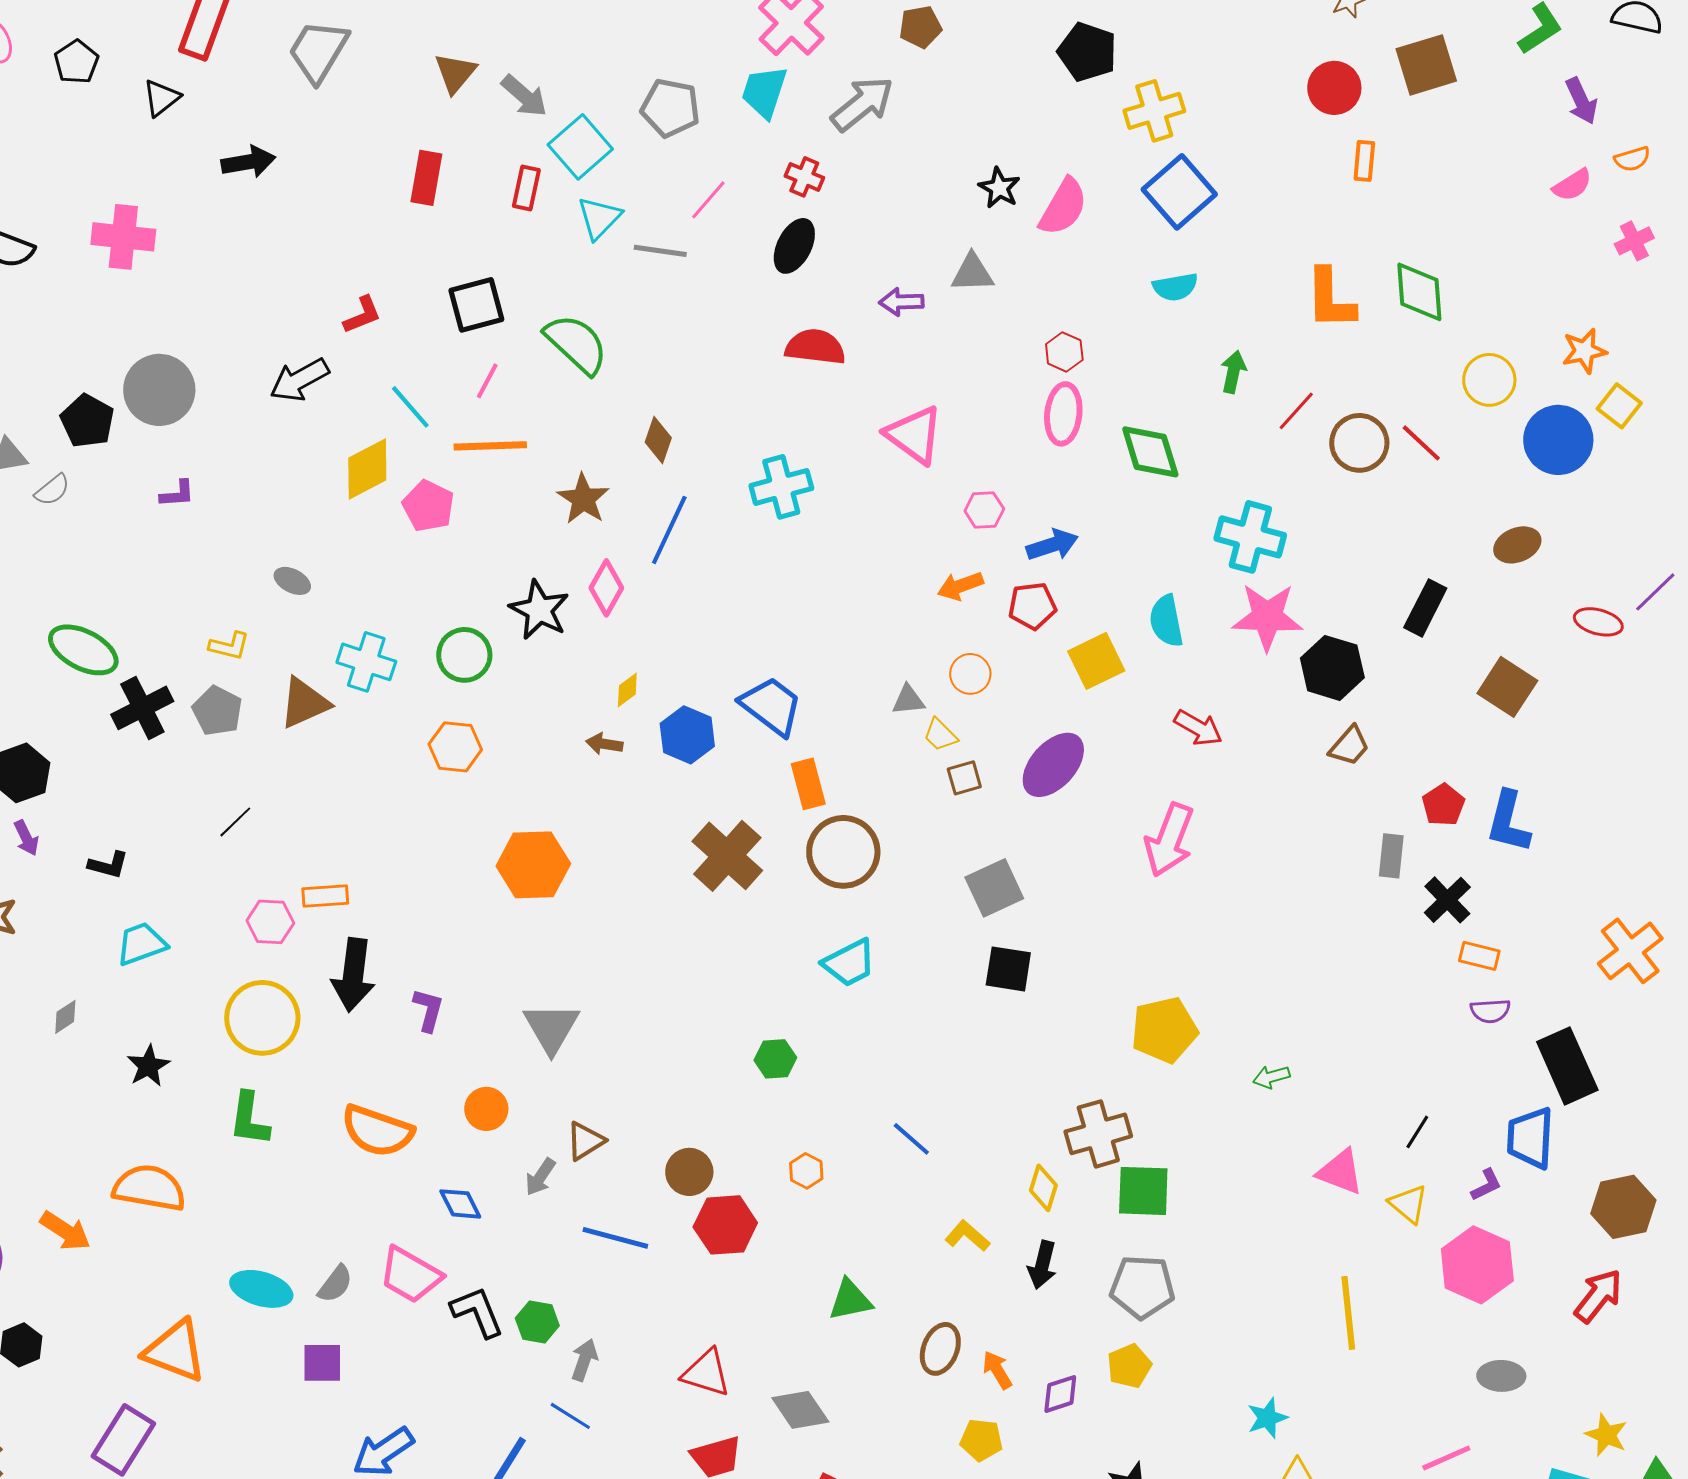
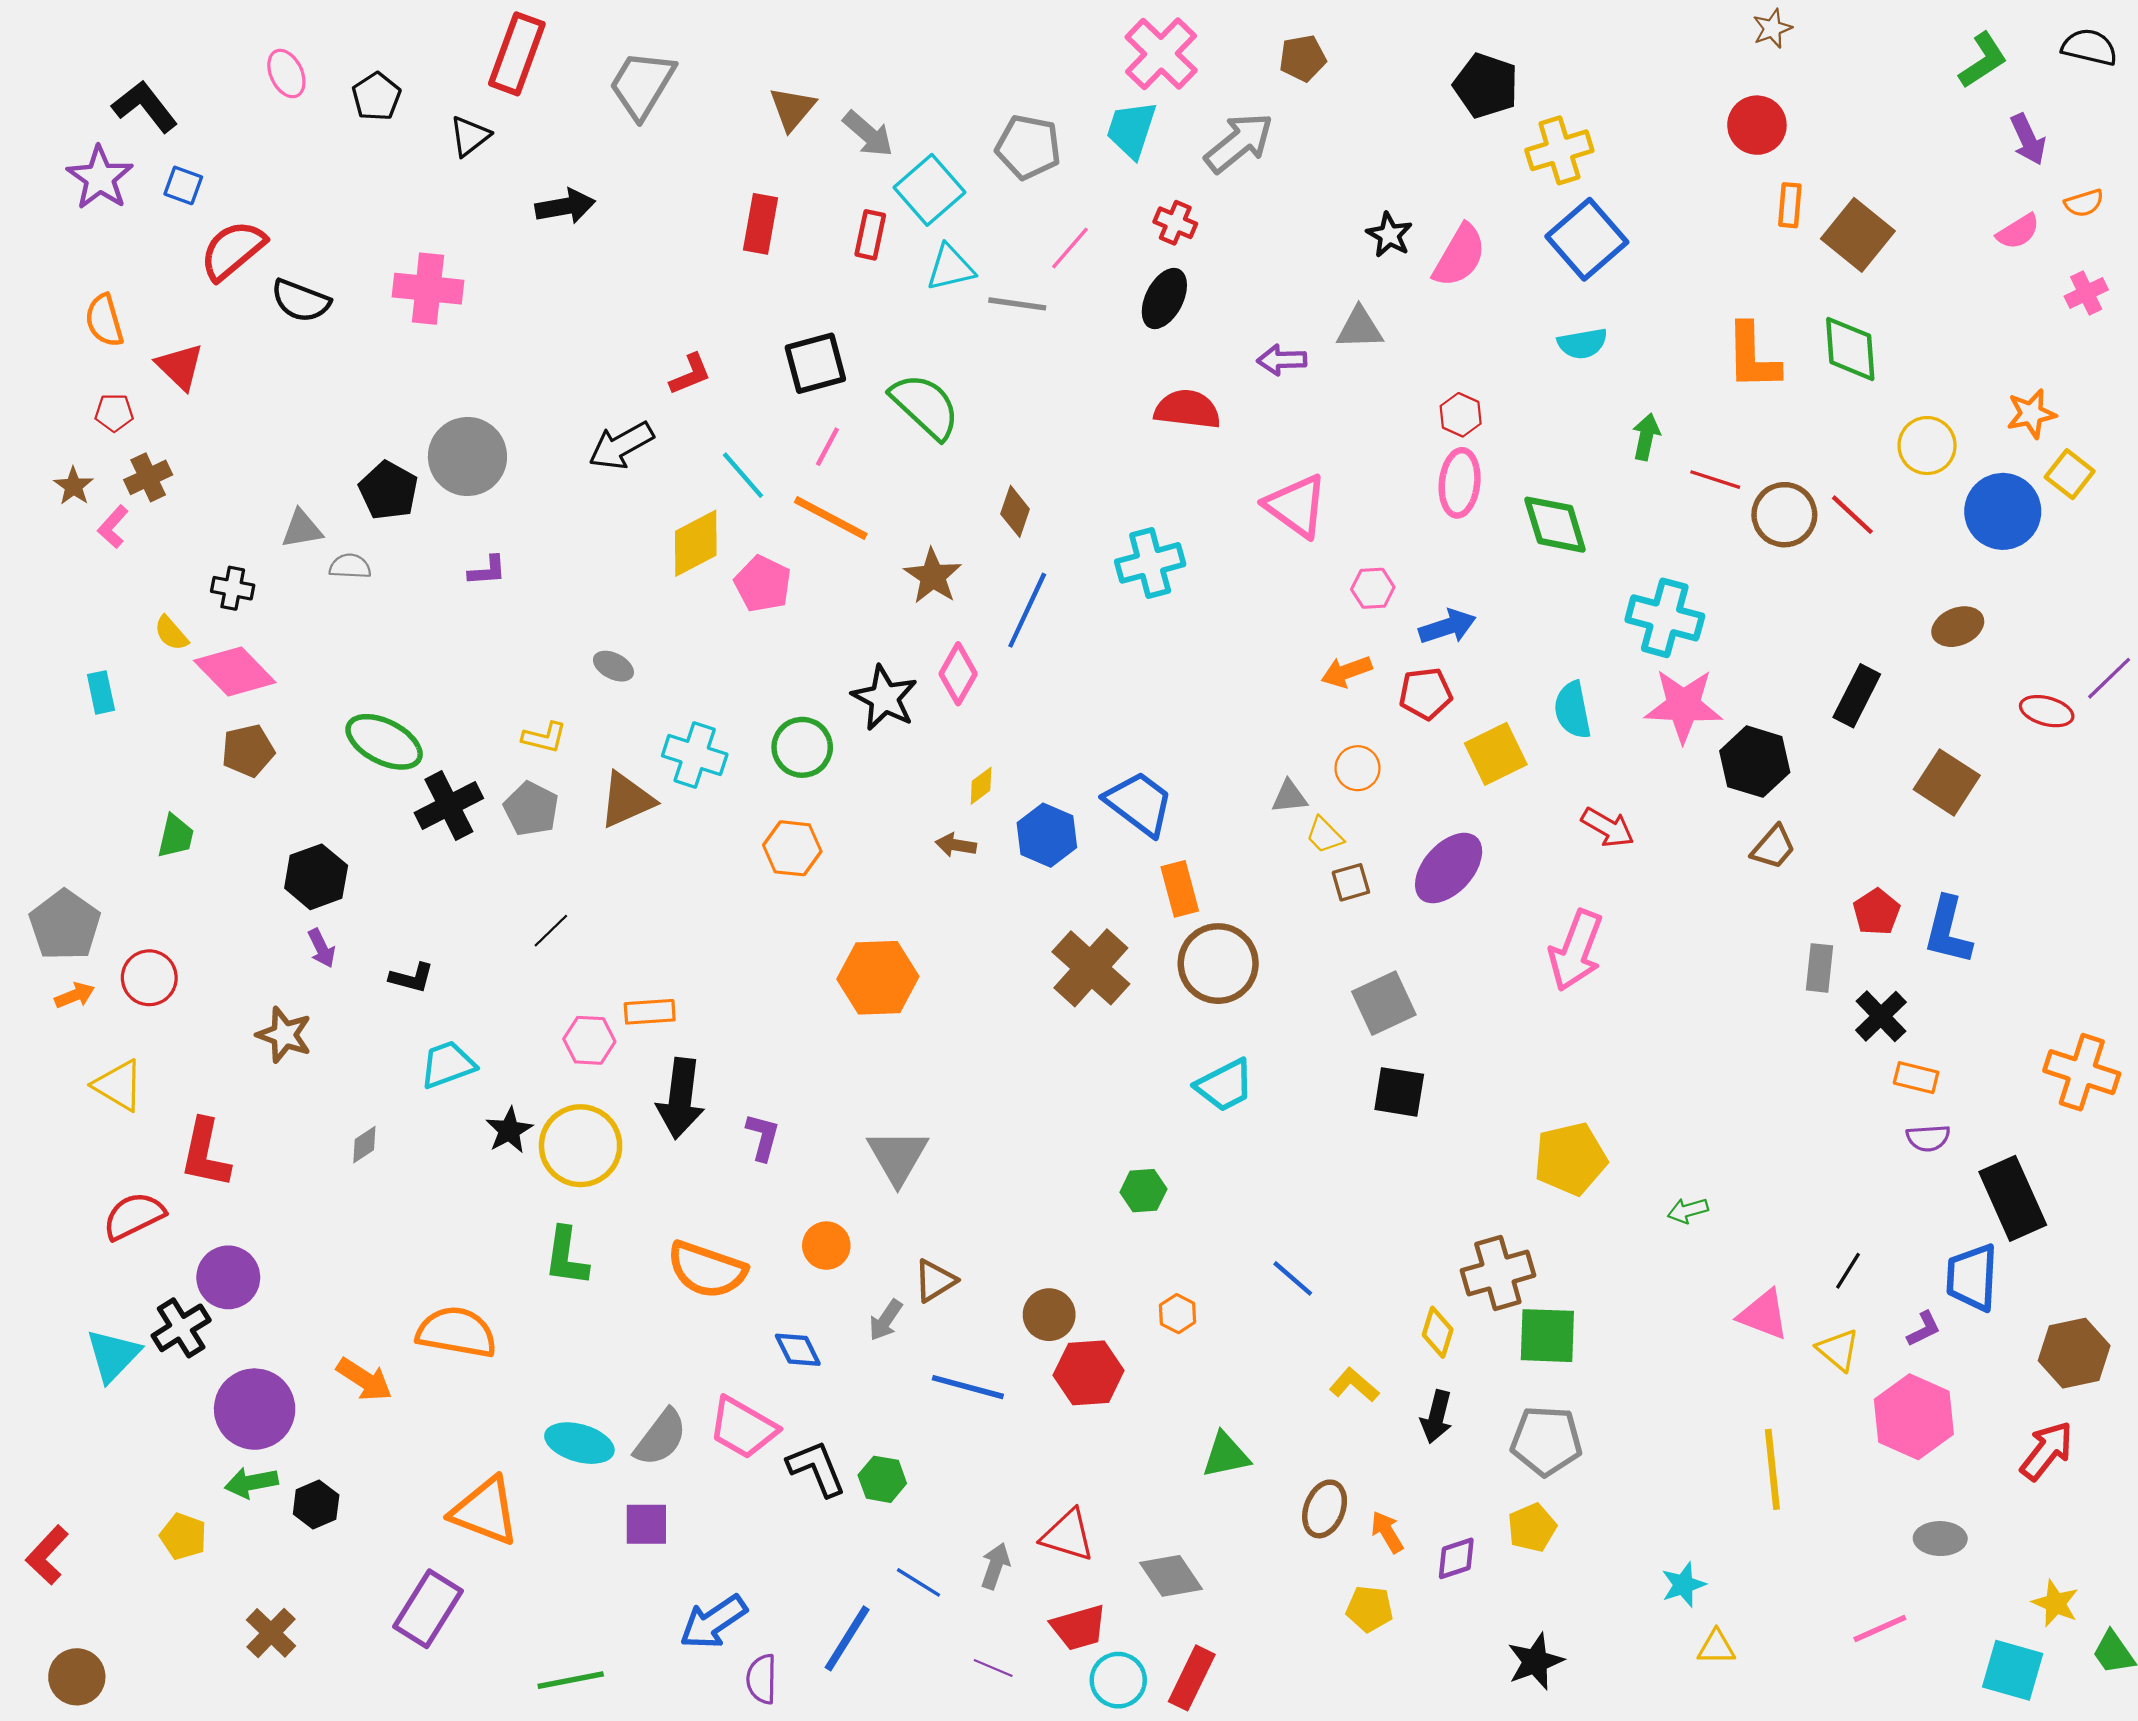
brown square: (1426, 65) -> (1858, 235), moved, turned -34
cyan triangle: (599, 218) -> (950, 268), turned 33
red line: (1296, 411) -> (1715, 480), turned 66
orange line: (490, 446) -> (831, 518), turned 30
gray semicircle: (52, 490) -> (350, 566), turned -138
orange cross: (1630, 951) -> (2082, 1072), turned -34
black star: (148, 1066) -> (509, 1130), moved
gray semicircle: (335, 1284) -> (661, 1438), size x1.4
gray arrow: (584, 1360) -> (995, 1566), moved

